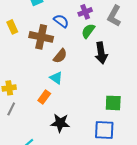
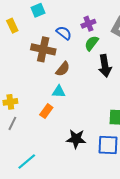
yellow rectangle: (12, 27) -> (12, 26), moved
cyan triangle: (56, 78) -> (59, 92), turned -32
black star: (60, 123) -> (76, 139), moved

